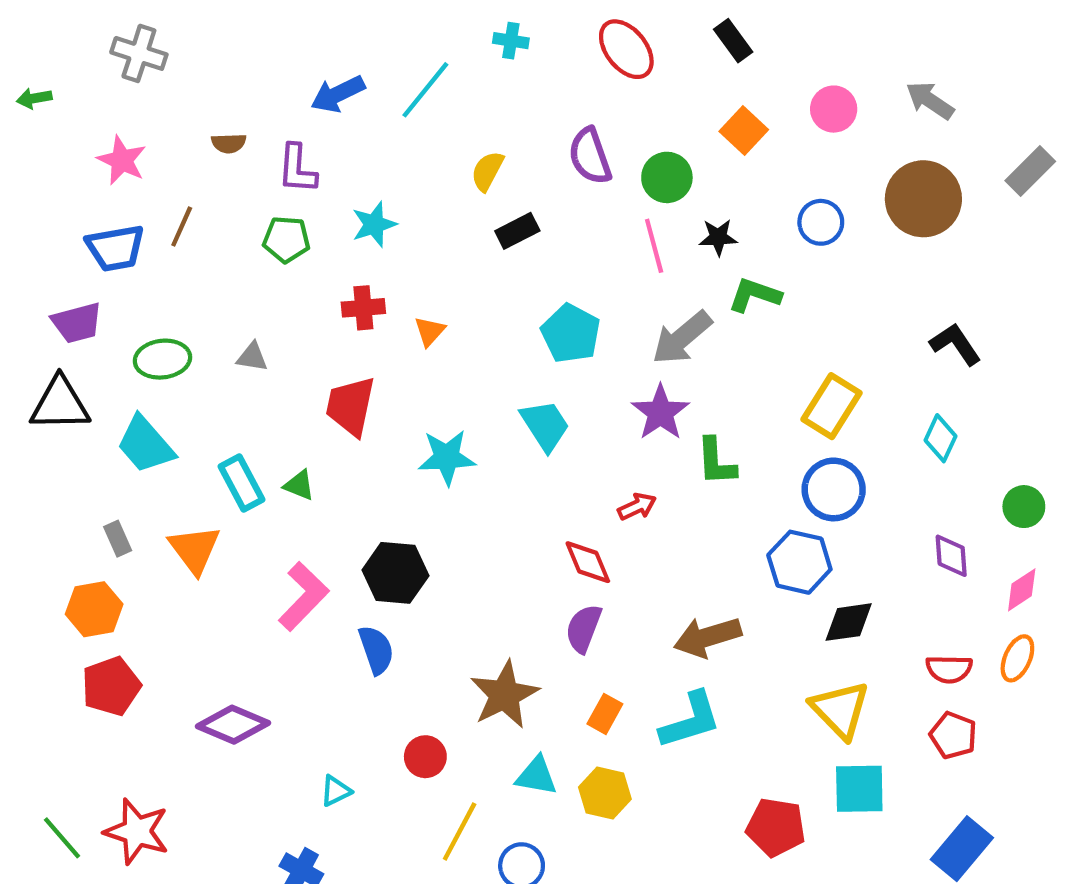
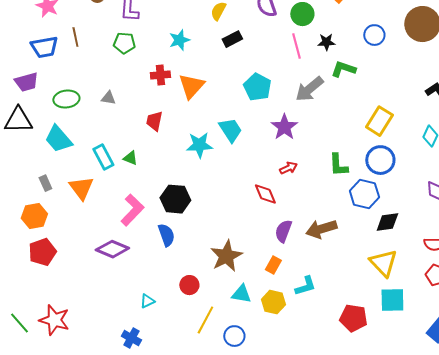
cyan star: (374, 224) -> (179, 40), moved
brown line: (182, 227) -> (75, 37), turned -36
orange triangle: (430, 331) -> (191, 86), size x1.8
red trapezoid: (351, 406) -> (154, 121), size x0.7
purple star: (660, 413) -> (284, 127), moved
cyan trapezoid: (545, 425) -> (230, 130), moved
green L-shape: (716, 462) -> (338, 165), moved
purple semicircle: (584, 628) -> (283, 231), moved
cyan L-shape: (690, 720) -> (305, 286), moved, size x0.7
purple diamond: (233, 725) -> (112, 249), moved

